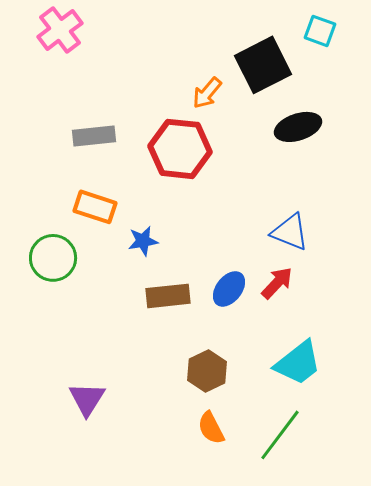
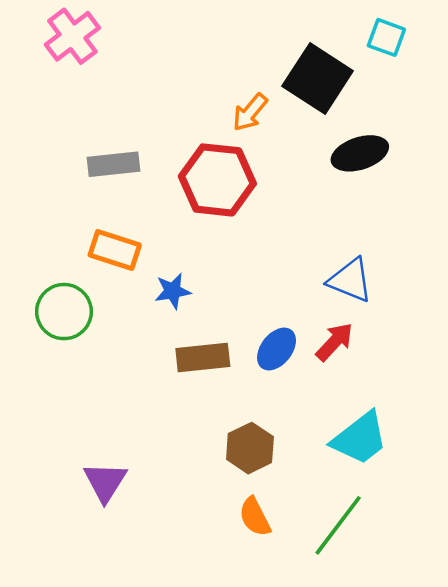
black square: (263, 65) -> (318, 78), turned -30

